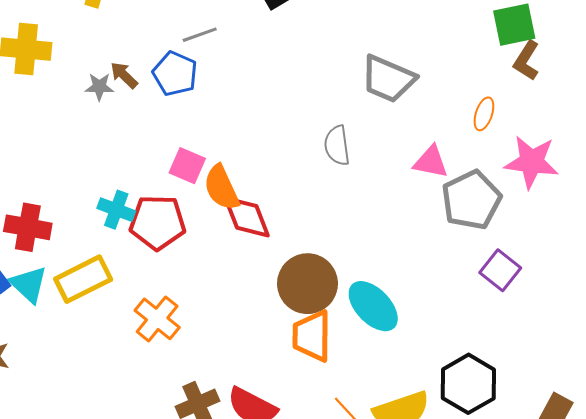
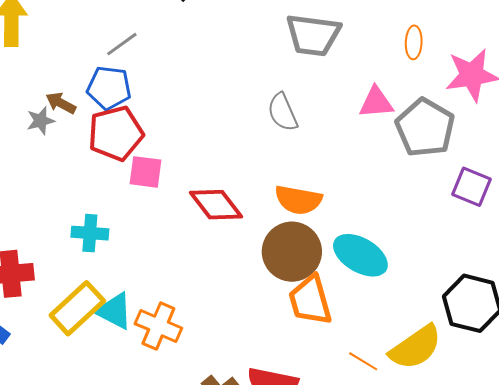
orange semicircle: (221, 188) -> (298, 200), moved, turned -39
red pentagon: (158, 222) -> (116, 133), moved
cyan triangle: (29, 284) -> (114, 311), moved

